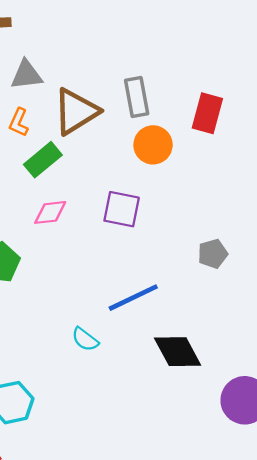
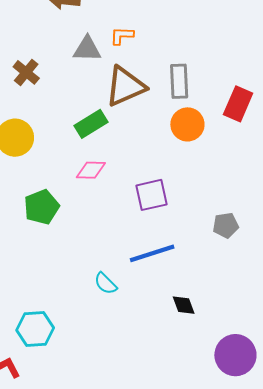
orange L-shape: (19, 122) -> (122, 36), moved, turned 60
purple square: (122, 209) -> (152, 195), moved, turned -32
black diamond: (178, 352) -> (184, 305), size x0.6

